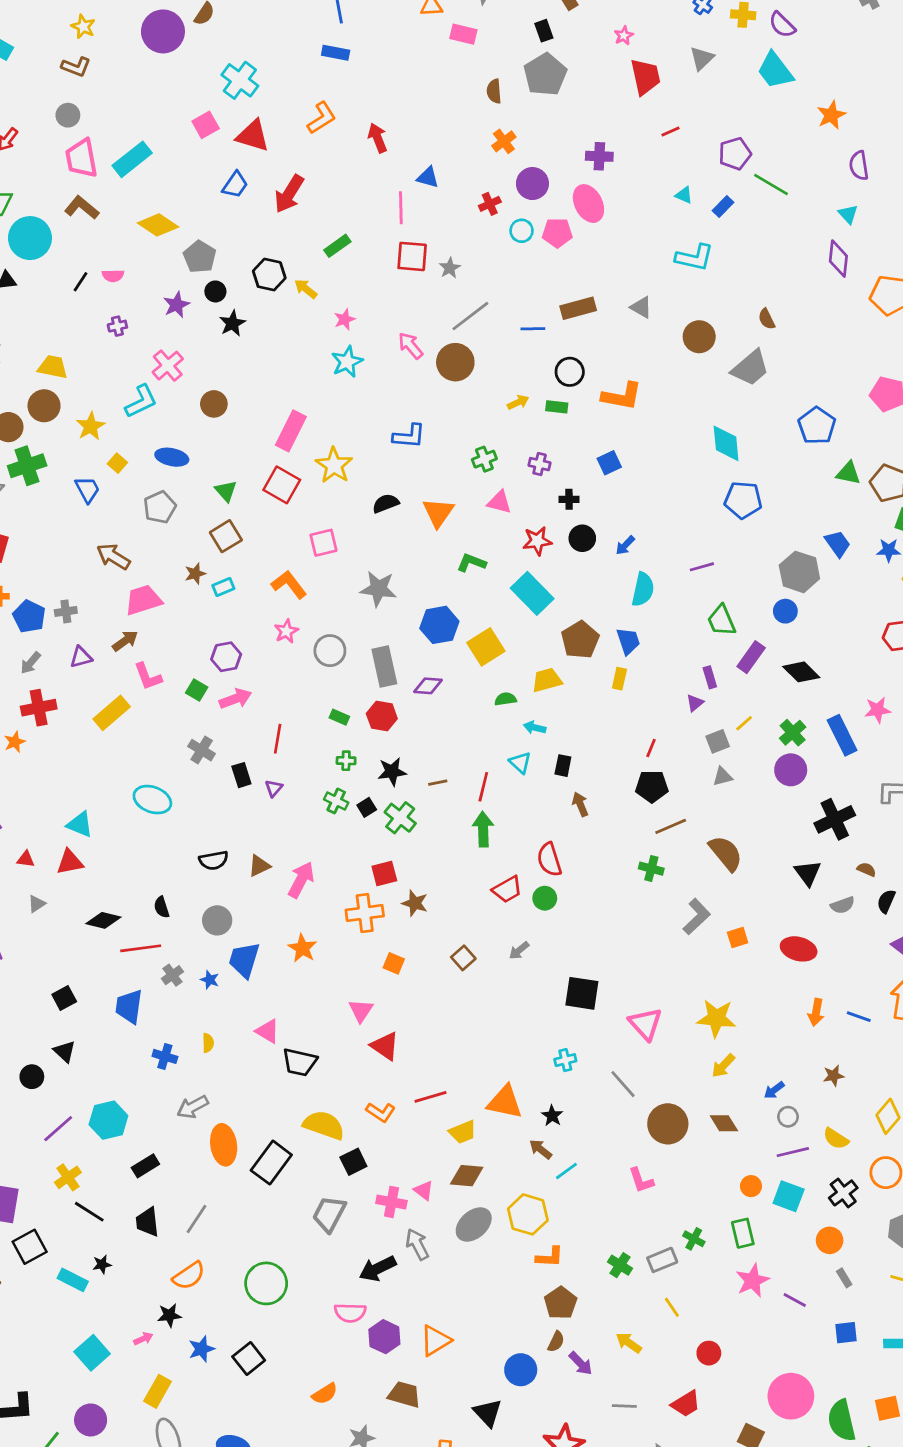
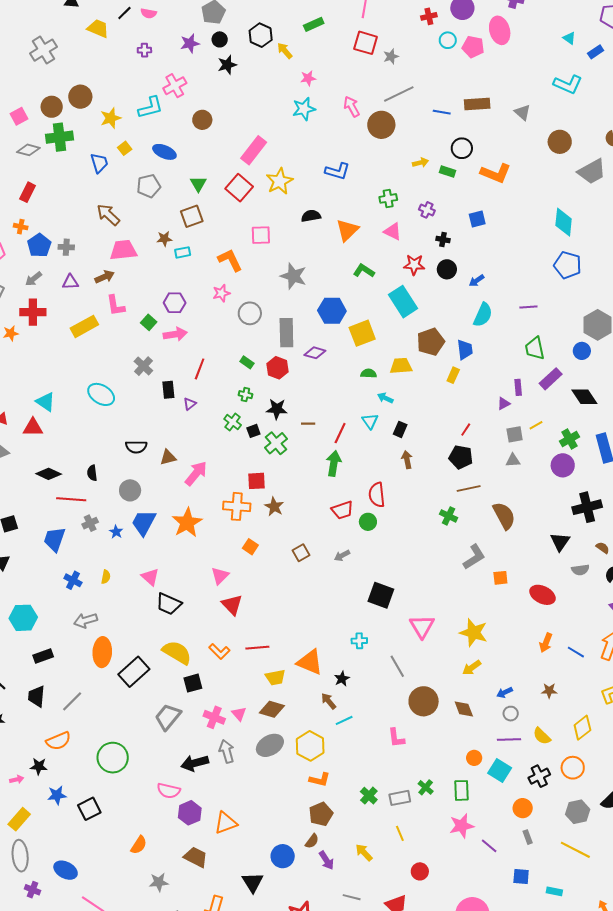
yellow trapezoid: (53, 367) -> (98, 28), moved
orange star: (302, 948) -> (187, 523), size x1.4
orange semicircle: (325, 1394) -> (139, 845), turned -36

